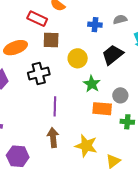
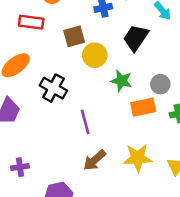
brown square: (51, 40) -> (74, 36), moved
black cross: (39, 74) -> (53, 88), turned -30
brown arrow: (53, 138) -> (95, 160), turned -108

